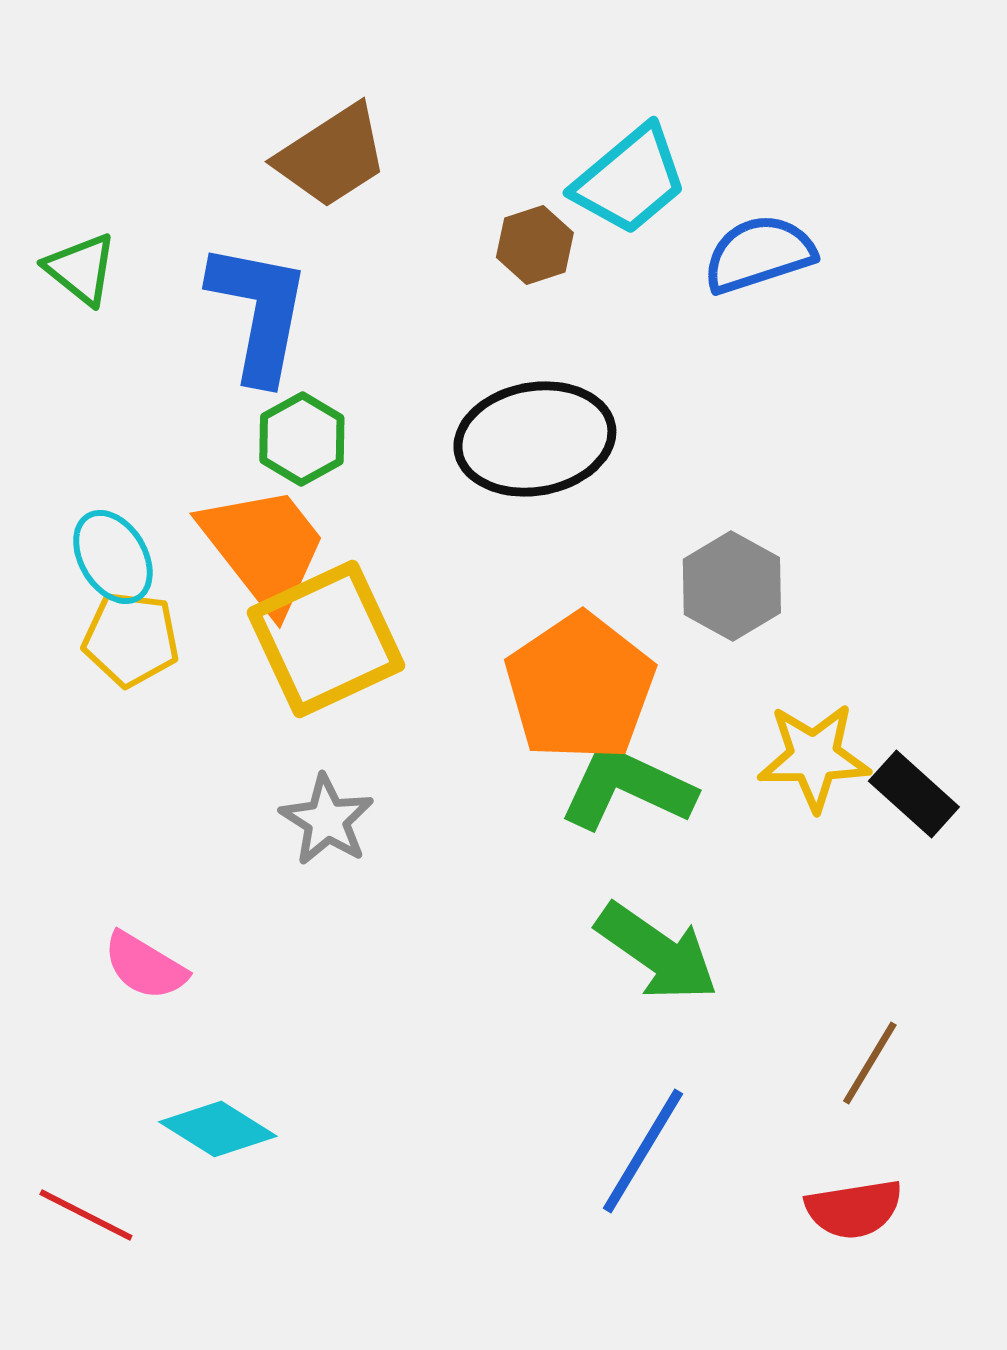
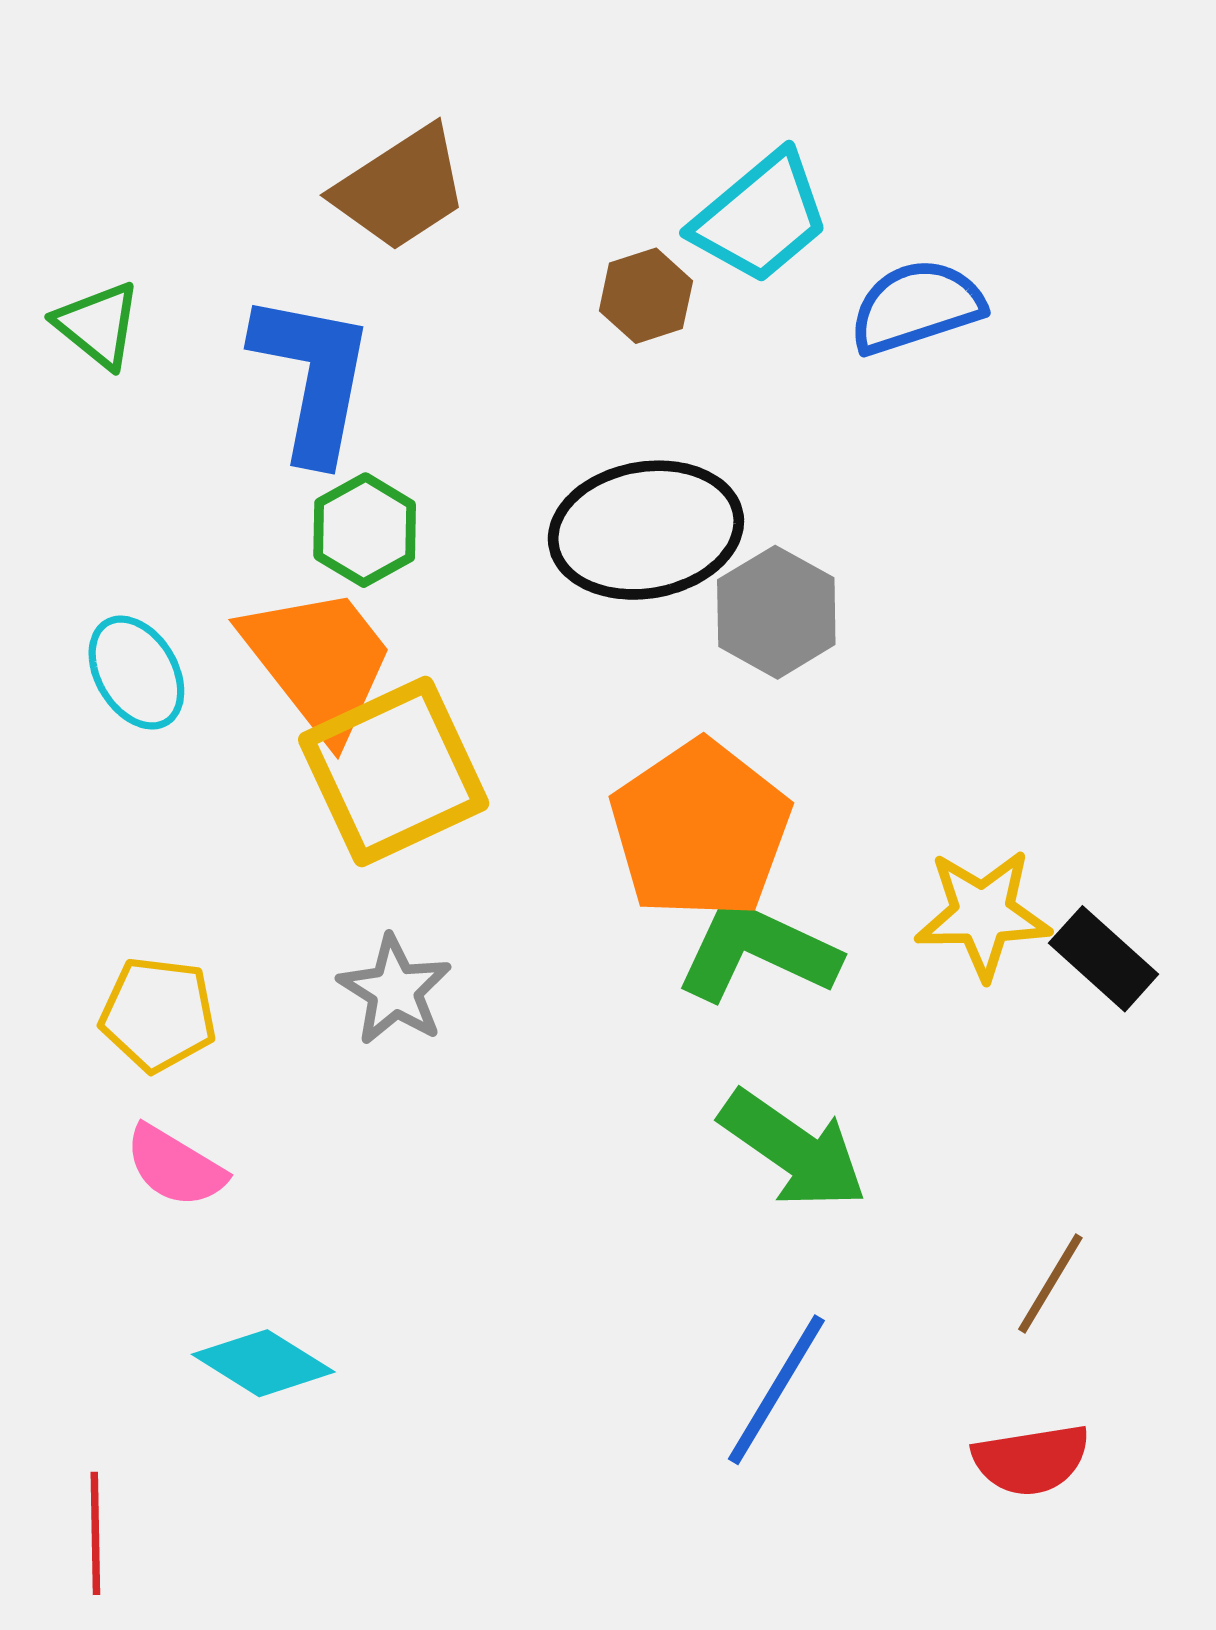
gray hexagon: (732, 586) -> (776, 612), moved
yellow pentagon: (131, 639) -> (158, 1014), moved
red line: (86, 1215) -> (95, 1533), moved, turned 62

